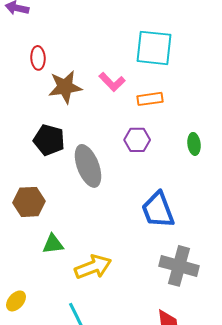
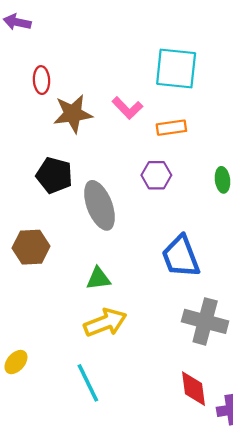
green triangle: (53, 244) -> (98, 278), moved

